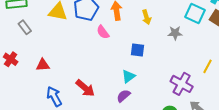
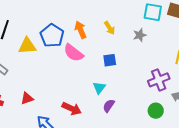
pink semicircle: (103, 32) -> (73, 53), size x1.5
cyan triangle: (128, 76) -> (99, 88), moved
purple cross: (182, 84) -> (159, 80), turned -35

